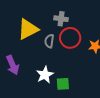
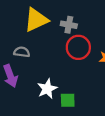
yellow triangle: (28, 29) -> (36, 20), moved
gray semicircle: (49, 41) -> (22, 52), moved, turned 88

